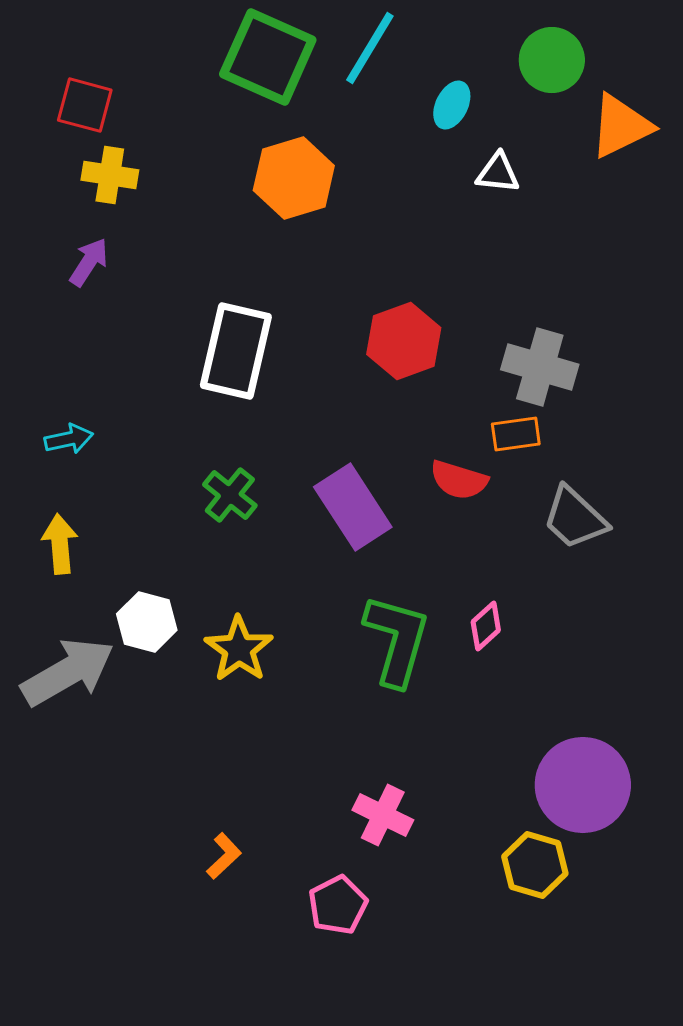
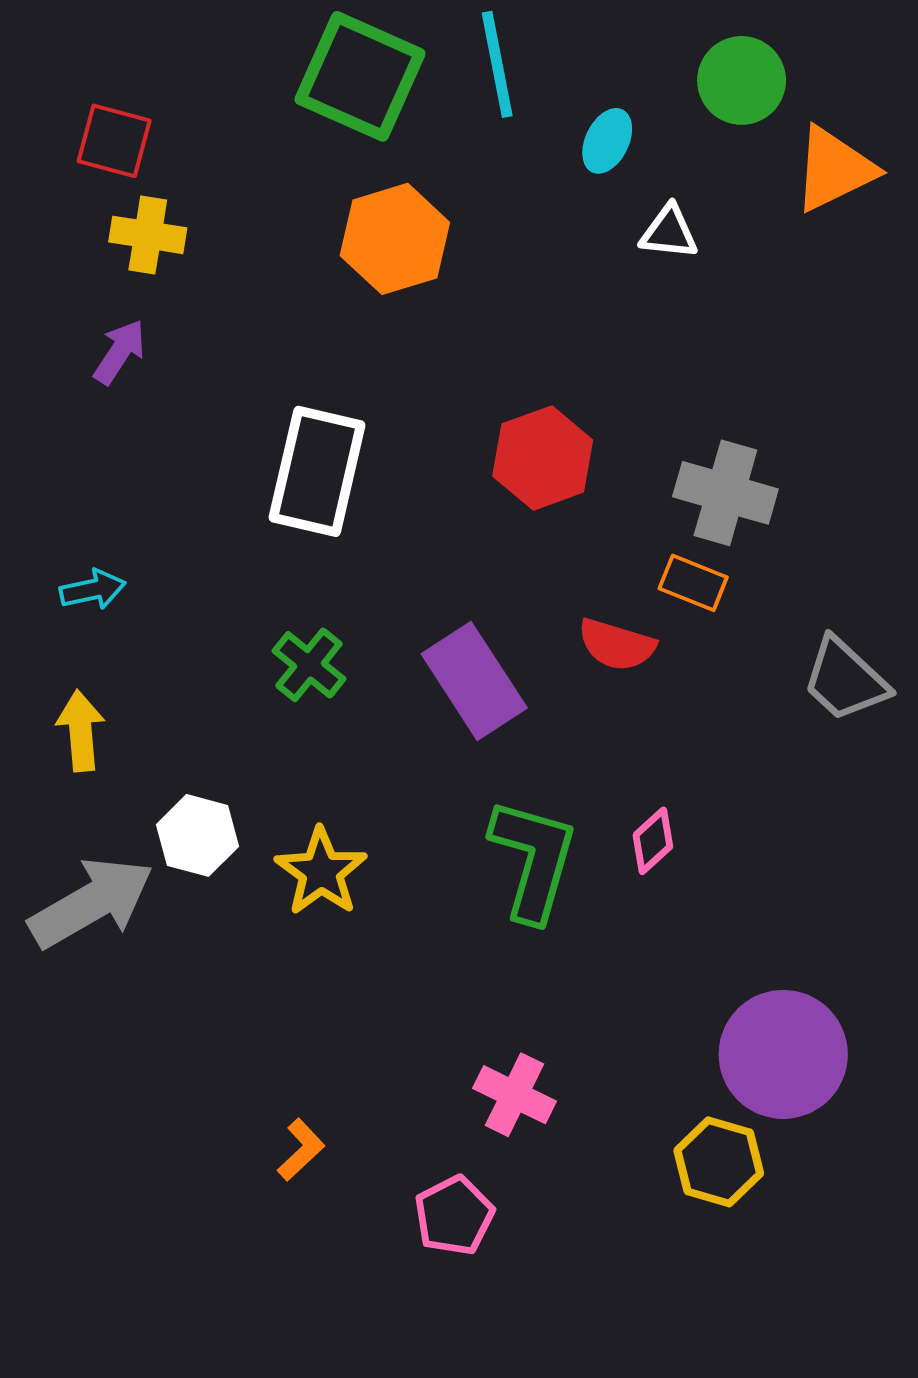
cyan line: (370, 48) -> (497, 64), turned -42
orange rectangle: (516, 434) -> (693, 583), turned 30
gray trapezoid: (575, 518) -> (845, 680), moved

